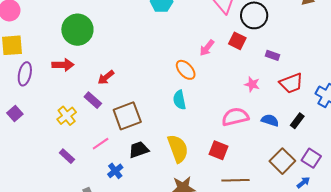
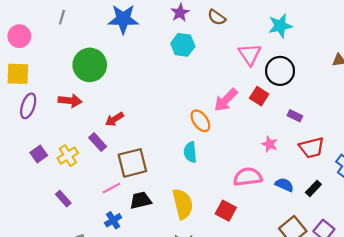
pink arrow: (207, 48) -> (226, 100), size x1.4
purple square: (15, 114) -> (39, 154), moved
pink line: (101, 144) -> (111, 188), moved

